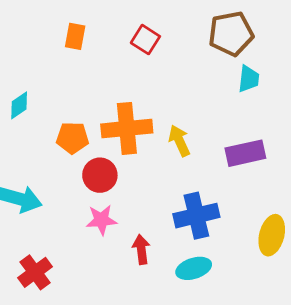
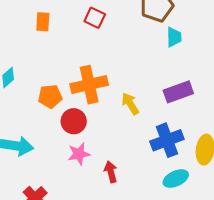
yellow arrow: (179, 141) -> (130, 104), moved
blue cross: (196, 216) -> (167, 140), moved
cyan ellipse: (194, 268) -> (176, 179), moved

